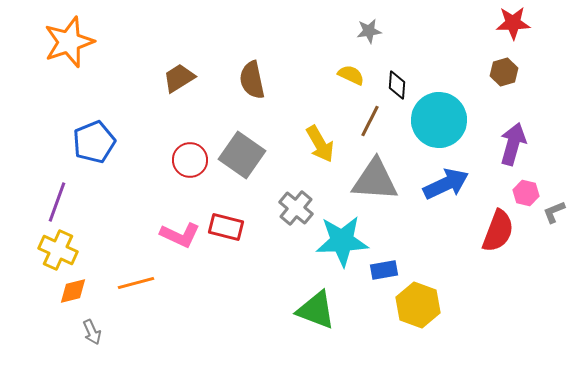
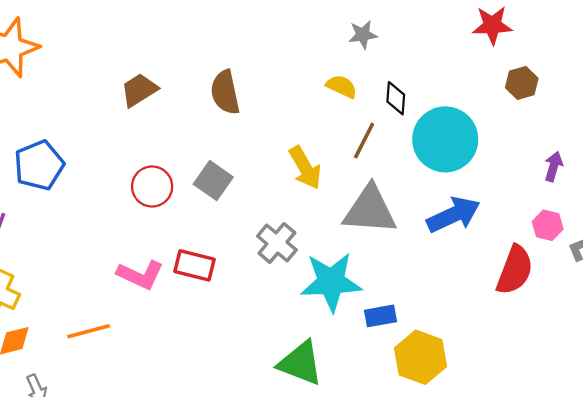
red star: (513, 23) -> (492, 25), moved
purple arrow: (513, 144) -> (554, 166), moved, size x0.6
gray square: (242, 155) -> (213, 181), size x0.7

